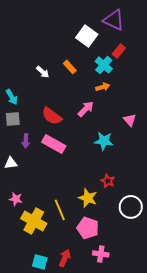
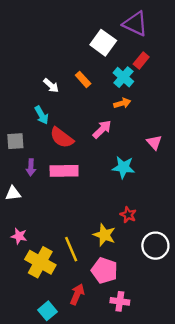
cyan arrow: (12, 97) -> (42, 115), moved
pink rectangle: (54, 144) -> (64, 171), turned -30
red arrow: (65, 258) -> (77, 294), moved
cyan square: (40, 262) -> (47, 311), turned 35

